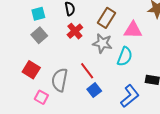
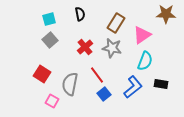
pink triangle: (133, 30) -> (142, 35), turned -36
red cross: (75, 31) -> (85, 47), moved
cyan semicircle: (125, 57) -> (145, 61), moved
blue L-shape: (130, 96) -> (133, 87), moved

